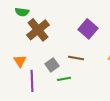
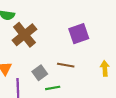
purple square: (88, 29) -> (79, 34), turned 30

